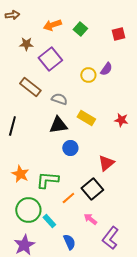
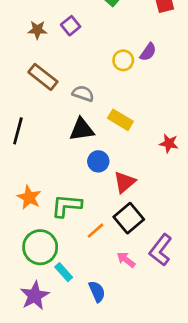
brown star: (26, 44) -> (37, 30), moved
purple square: (50, 59) -> (71, 26), moved, size x0.6
red star: (121, 120) -> (169, 143), moved
red triangle: (106, 163) -> (125, 182), moved
cyan rectangle: (49, 221) -> (64, 272), moved
purple L-shape: (110, 238) -> (161, 250), moved

